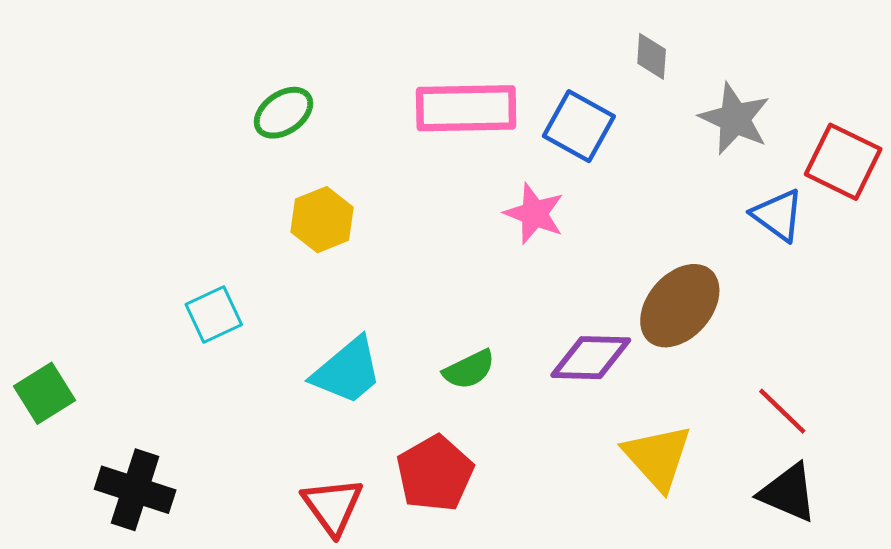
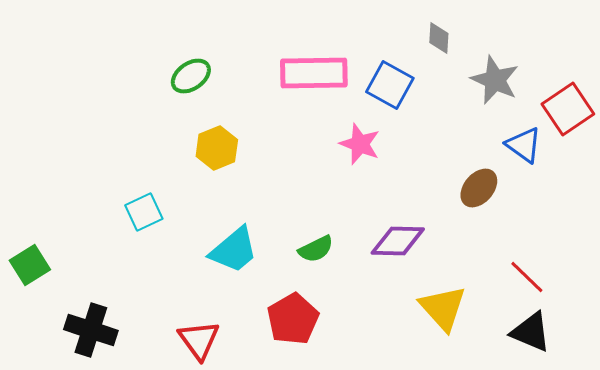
red square: (843, 162) -> (568, 109), turned 30
brown ellipse: (680, 306) -> (479, 188), moved, size x0.7
red triangle: (332, 506) -> (199, 340), moved

